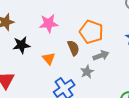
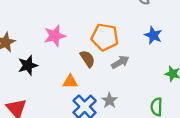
orange triangle: (49, 59) -> (70, 82), moved, turned -40
gray star: (87, 72) -> (109, 100), moved

